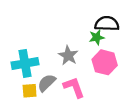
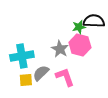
green star: (97, 37) -> (79, 27), moved
pink hexagon: (105, 62) -> (80, 45), moved

